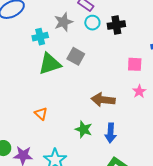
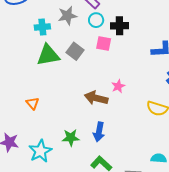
pink square: (135, 64) -> (104, 44), moved
pink star: (139, 91) -> (118, 86), moved
green star: (84, 129) -> (71, 138), moved, turned -30

